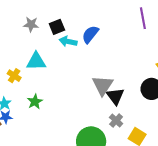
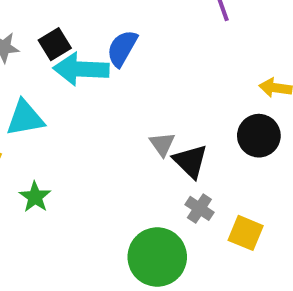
cyan arrow: (68, 41) -> (81, 69), size x1.5
gray triangle: (103, 85) -> (162, 144), size x0.6

